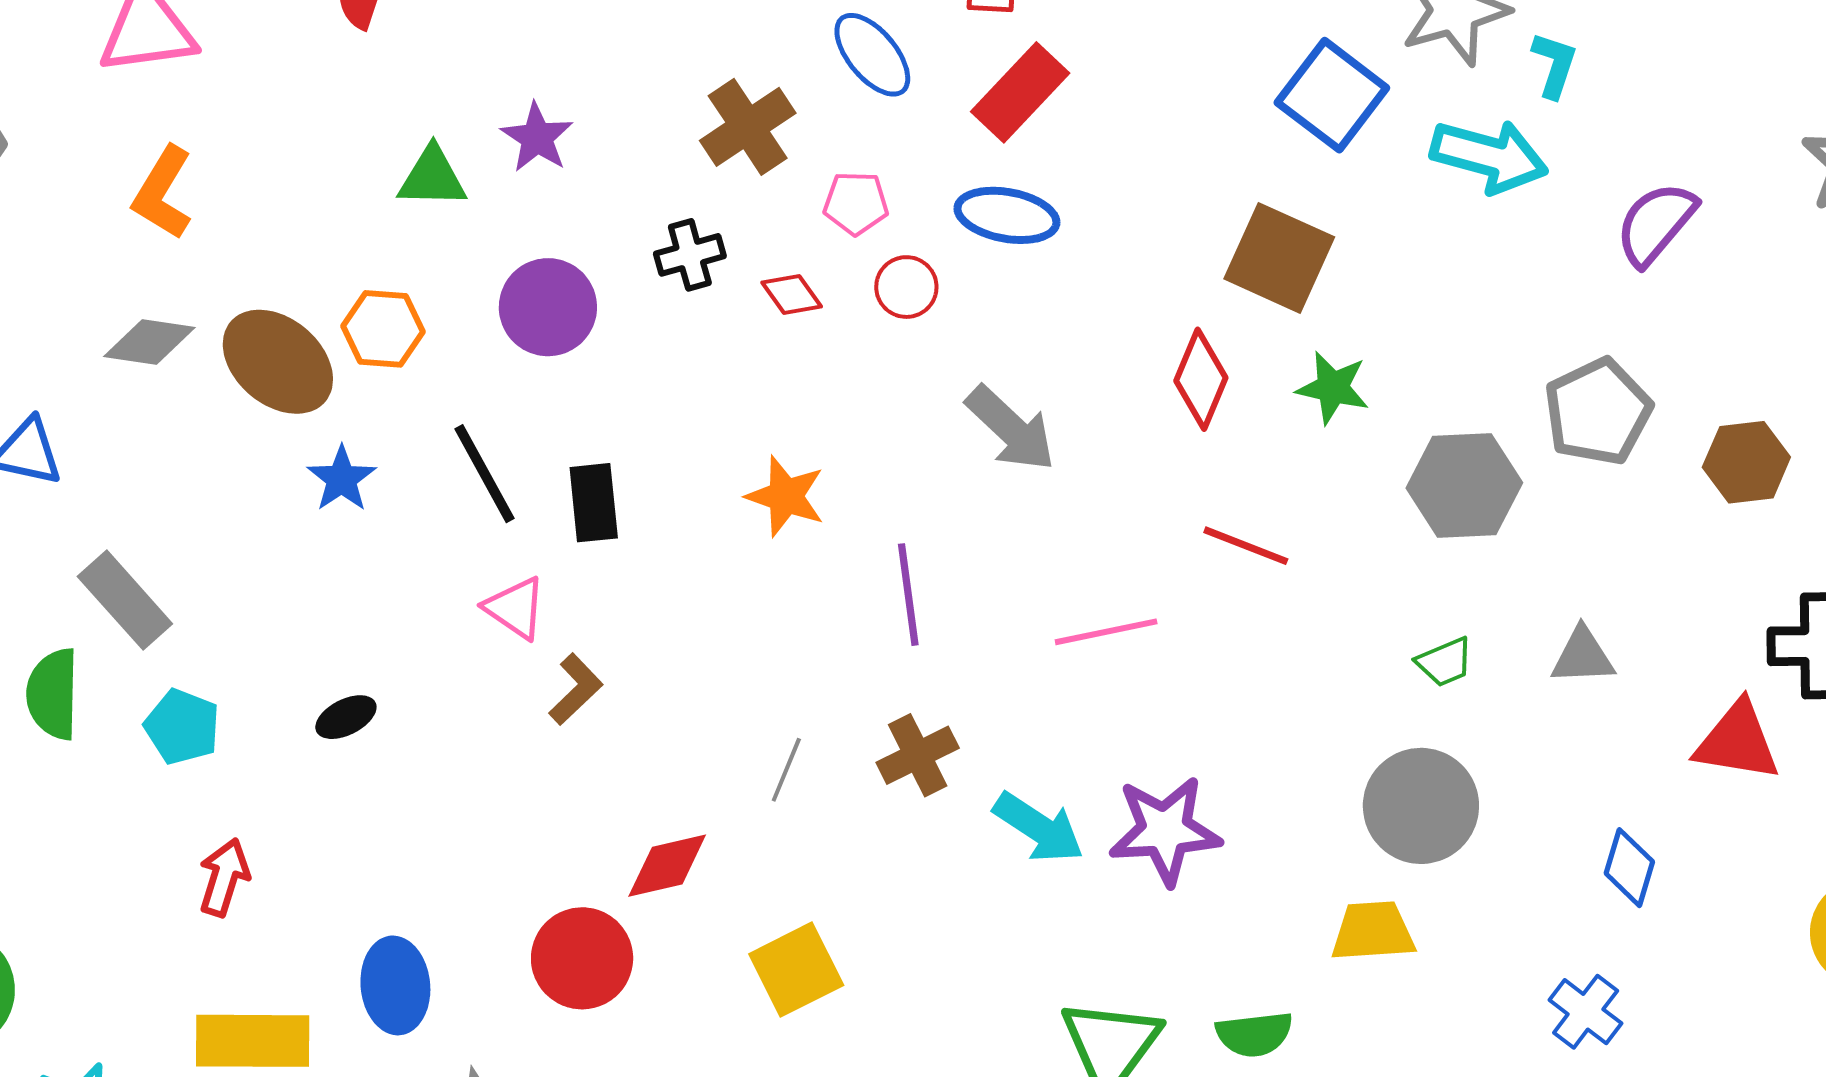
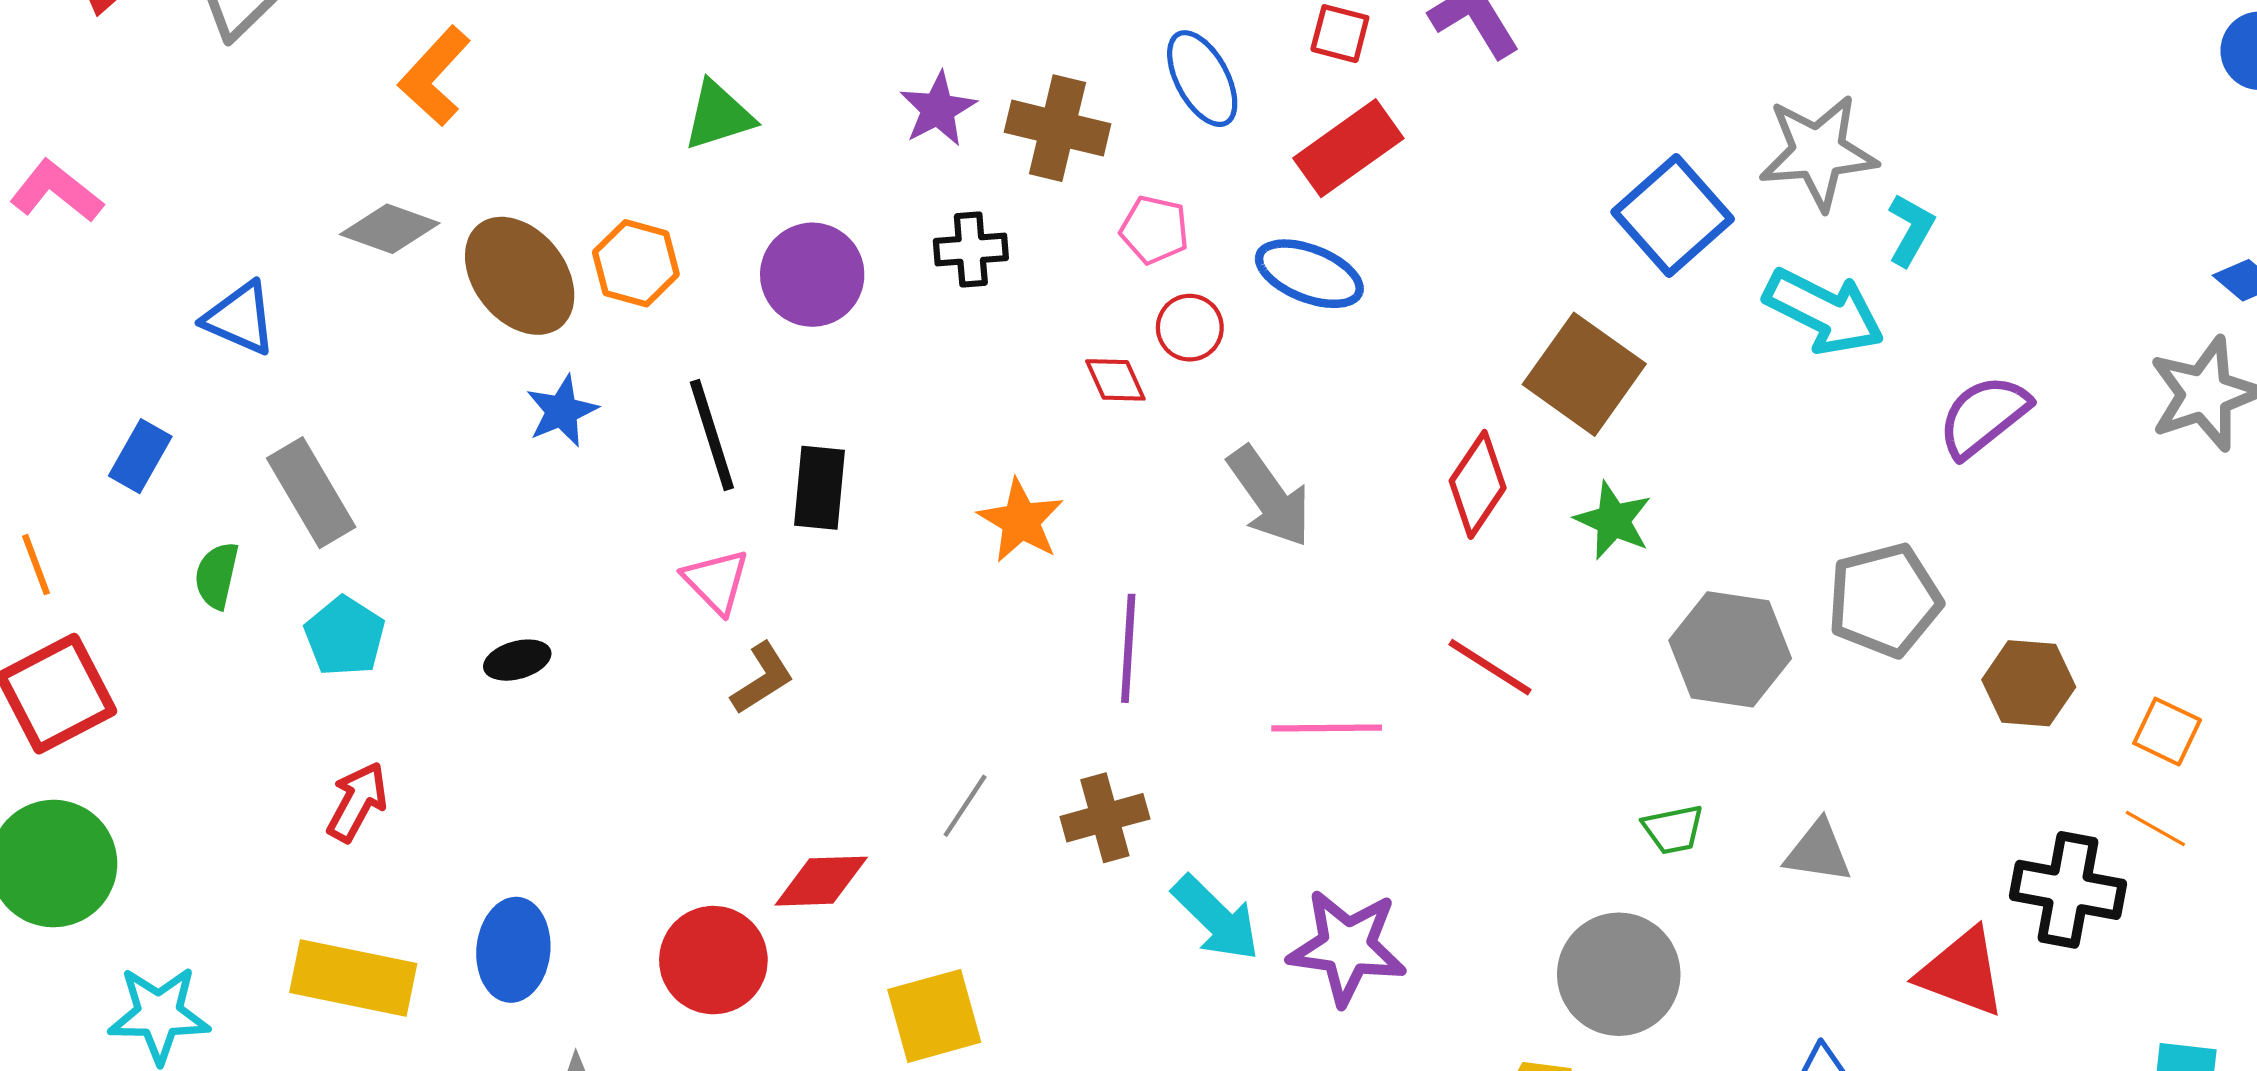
brown cross: (748, 127) -> (1058, 128), turned 36
purple star: (537, 138) -> (938, 109), moved
green triangle: (432, 177) -> (719, 116), turned -30
red diamond: (792, 294) -> (1115, 380), moved
green semicircle: (53, 694) -> (217, 575), size x0.7

